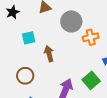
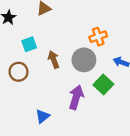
gray circle: (71, 21) -> (84, 60), moved
brown circle: (25, 76) -> (18, 72), moved

